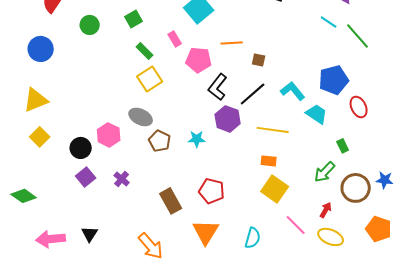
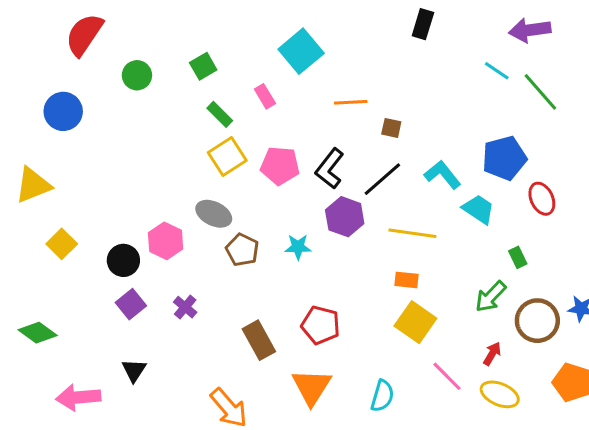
pink pentagon: (199, 60) -> (280, 166), moved
yellow triangle: (36, 100) -> (33, 185), moved
black triangle: (90, 234) -> (134, 370), moved

